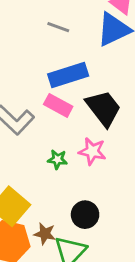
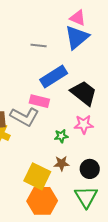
pink rectangle: (58, 105) -> (39, 101), moved
brown star: (45, 234) -> (61, 163), moved

